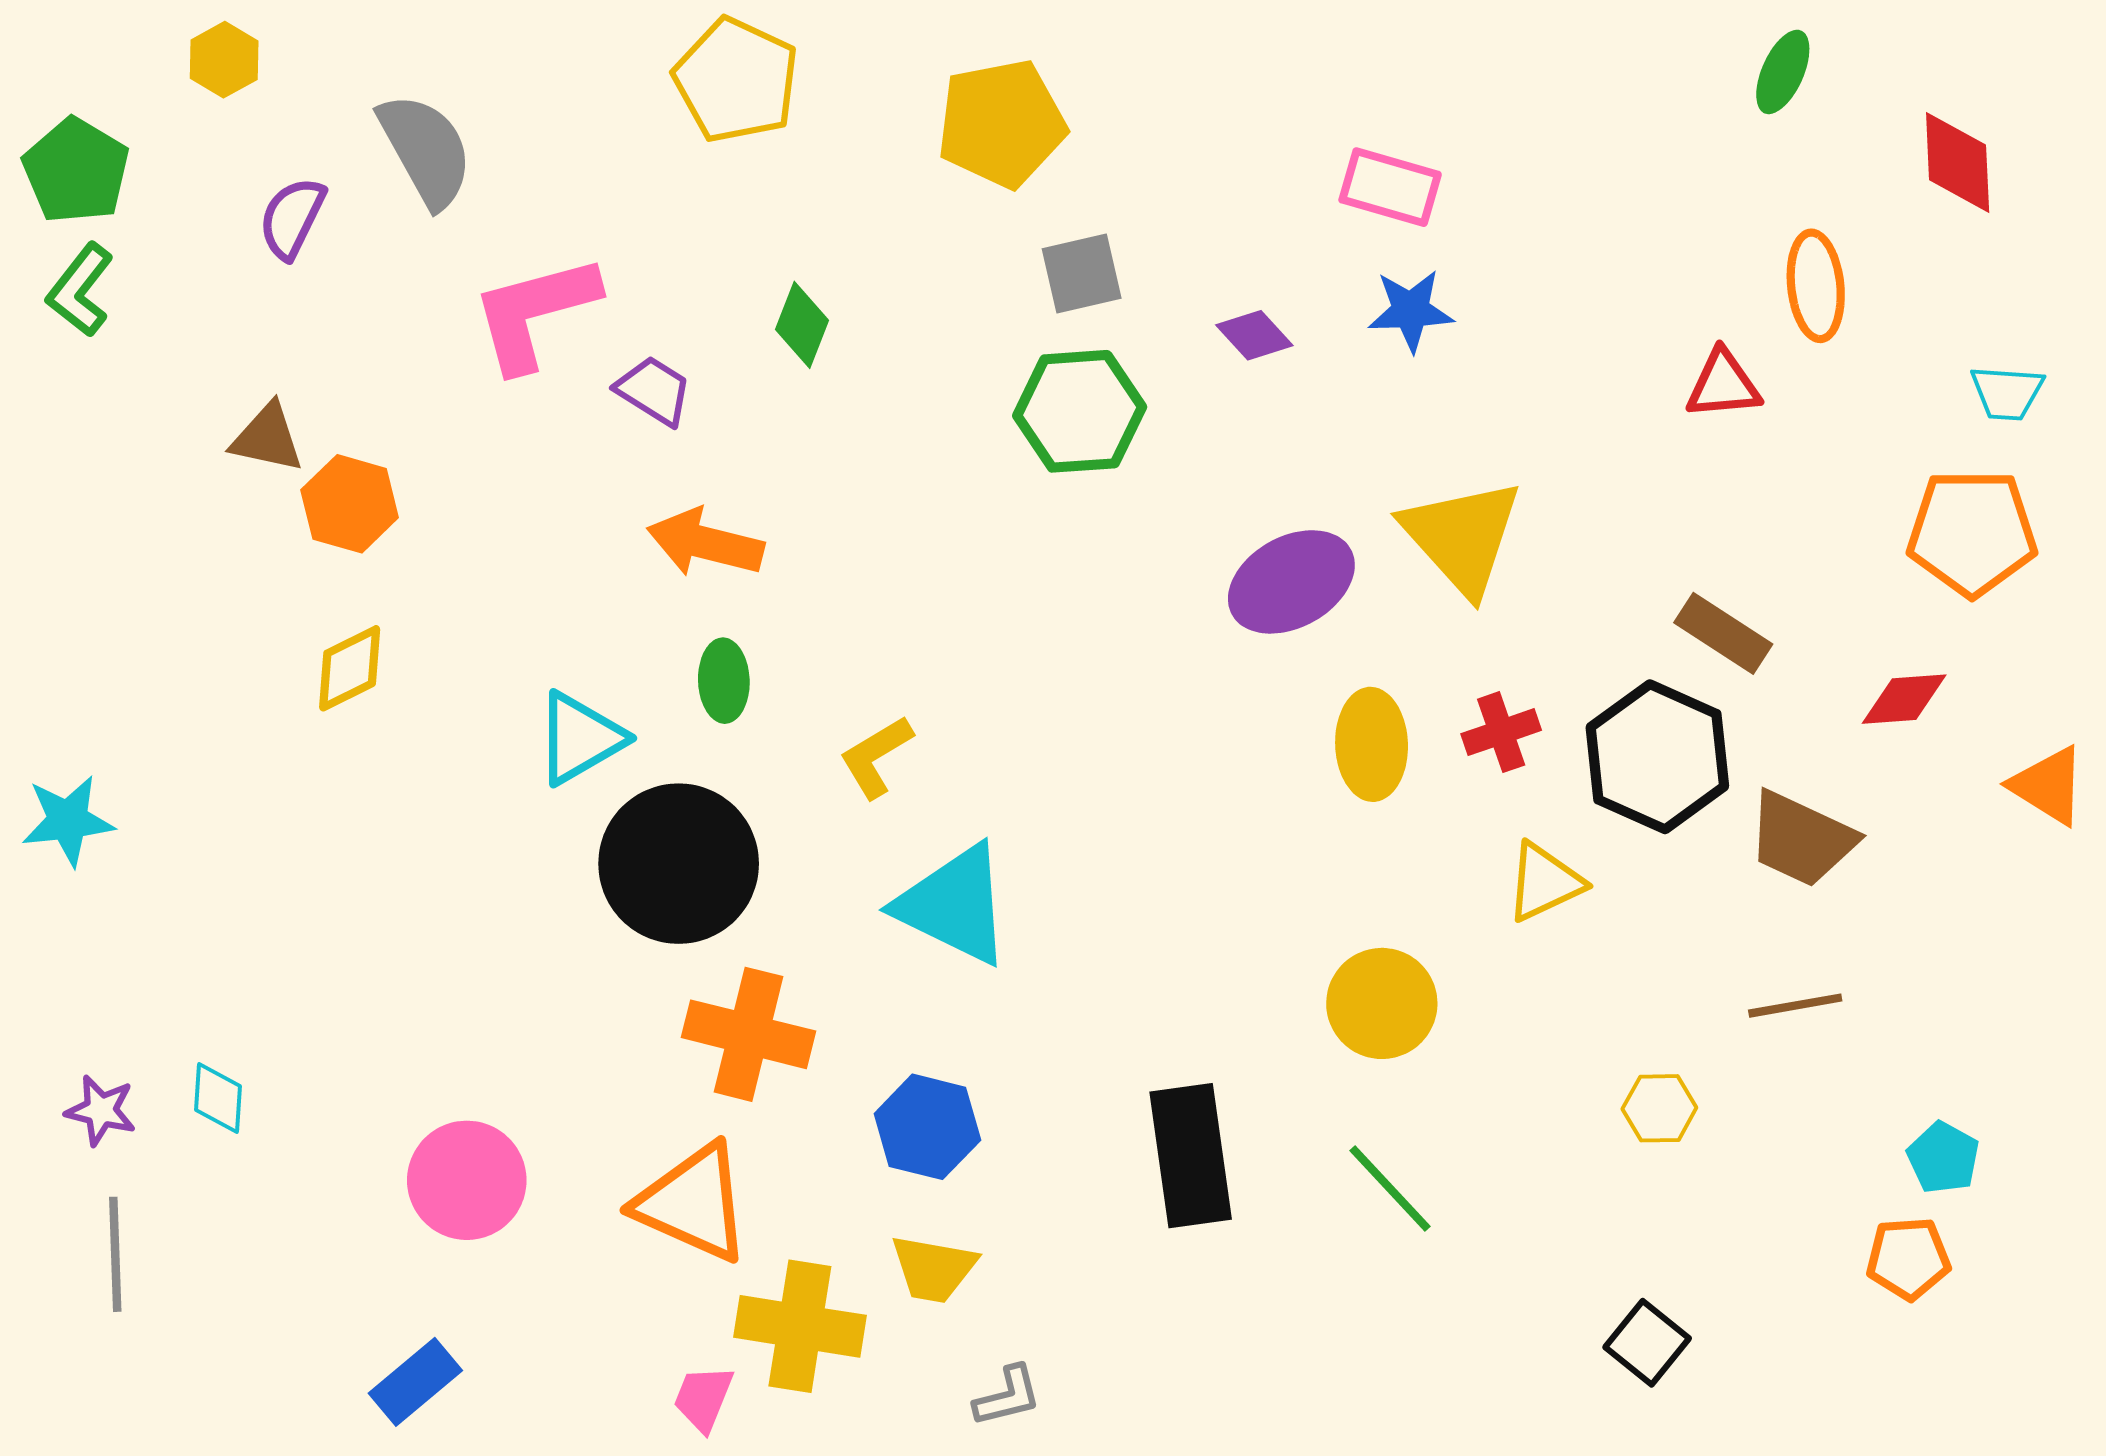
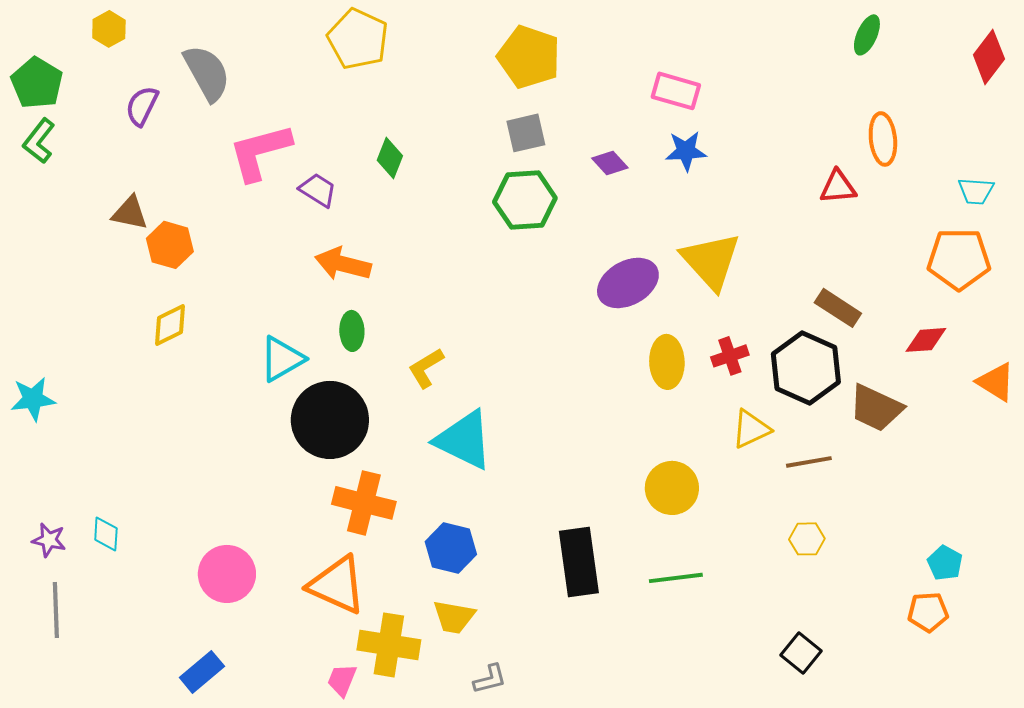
yellow pentagon: (1001, 123) -> (529, 57), moved, turned 30
red diamond: (1958, 162) -> (989, 57), moved, turned 40
brown line: (1795, 1006) -> (809, 462), moved
green line: (1390, 1189) -> (676, 578), turned -54

